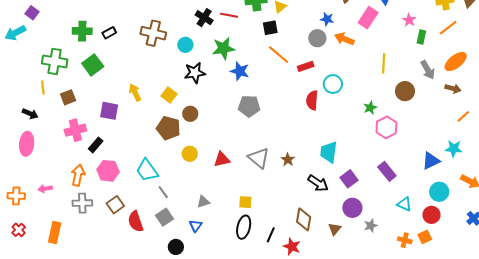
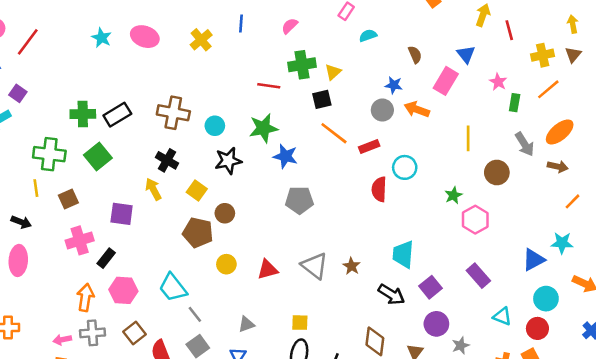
black cross: (204, 18) -> (167, 160), moved
black rectangle: (109, 33) -> (117, 115), size x1.5
pink arrow: (45, 189) -> (62, 340), moved

